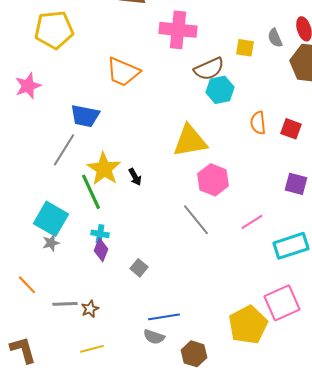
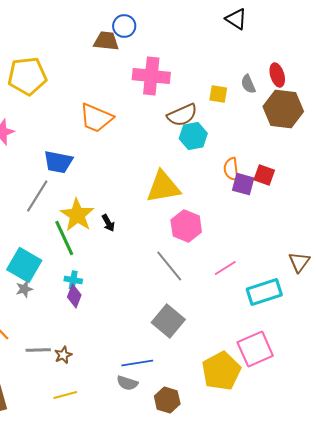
purple square: (296, 184) -> (243, 184), moved
gray square: (139, 268) -> (168, 321), moved, size x1.8

